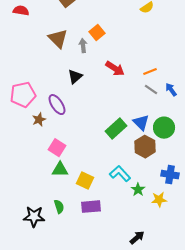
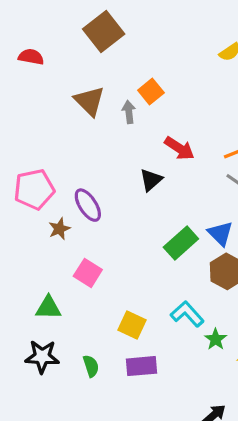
black triangle: (75, 77) -> (151, 180), moved
green triangle: (60, 170) -> (48, 308), moved
black star: (34, 217) -> (42, 357), moved

